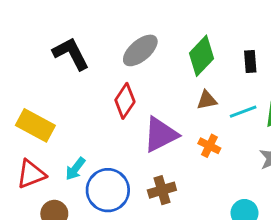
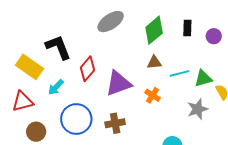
black L-shape: (71, 54) -> (58, 47), moved
black rectangle: (250, 61) -> (187, 28), moved
red diamond: (125, 101) -> (88, 69), moved
cyan arrow: (75, 169) -> (56, 87), moved

